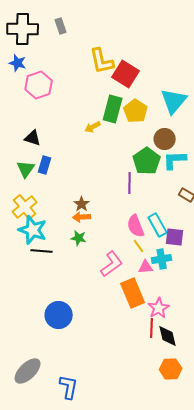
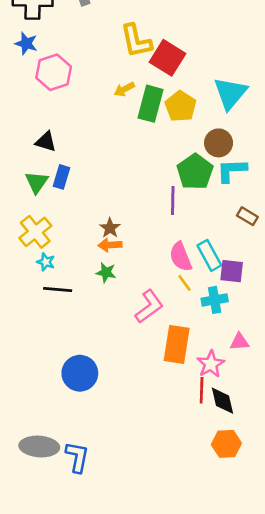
yellow arrow: (93, 127) -> (124, 89), moved
cyan star: (33, 230) -> (46, 262), size x0.5
pink triangle: (146, 267) -> (239, 342), moved
orange rectangle: (133, 293) -> (177, 344), turned 32
gray ellipse: (28, 371) -> (39, 446), turned 48
blue L-shape: (69, 387) -> (77, 457), moved

